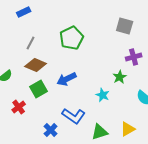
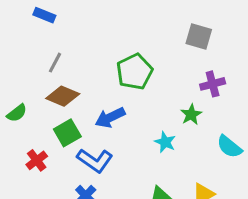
blue rectangle: (24, 12) -> (44, 15), turned 48
green pentagon: (72, 38) -> (135, 72), moved
blue L-shape: (74, 116) -> (95, 160), moved

